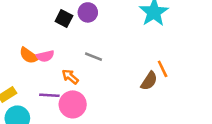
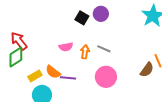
orange semicircle: (29, 56) -> (53, 72), moved
orange arrow: (70, 77) -> (85, 52), moved, turned 56
pink circle: (73, 104) -> (106, 77), moved

